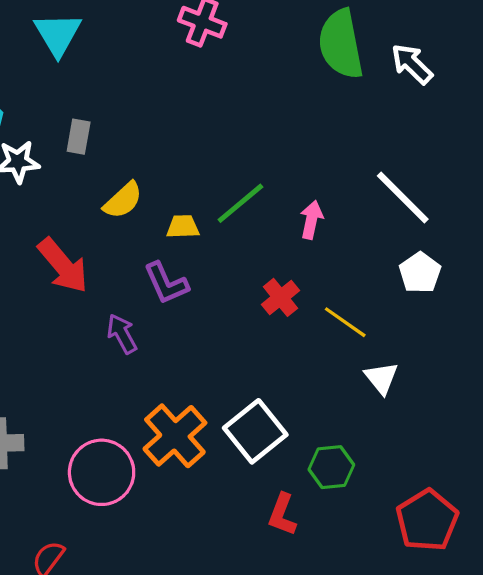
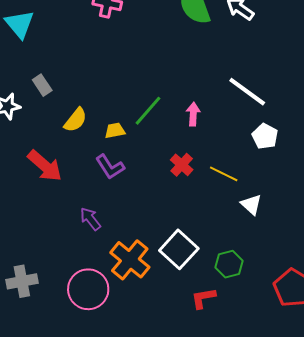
gray rectangle: (79, 137) -> (42, 85), turned -35
purple arrow: (122, 334) -> (90, 219), moved
red L-shape: (282, 515) -> (203, 298), turned 68

